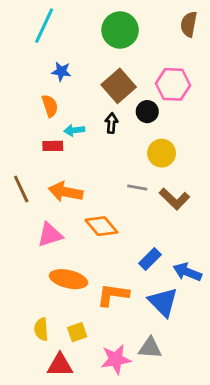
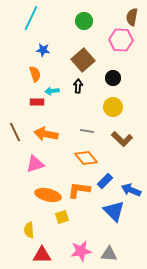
green circle: (120, 30) -> (84, 21), size x0.7
pink hexagon: (173, 84) -> (121, 40), moved
black circle: (147, 112) -> (113, 78), moved
gray line: (137, 187) -> (87, 131), moved
orange diamond: (101, 226) -> (86, 158), moved
orange L-shape: (113, 295) -> (79, 190), moved
yellow square: (77, 332) -> (62, 217), moved
gray triangle: (150, 348) -> (109, 254), moved

